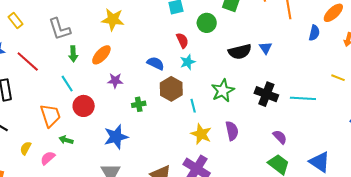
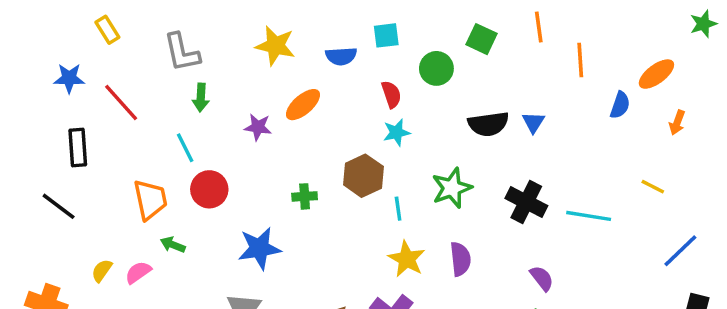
orange ellipse: (101, 55) -> (303, 105), moved
blue semicircle: (156, 63) -> (341, 56), moved, turned 144
purple star: (115, 81) -> (258, 127), moved
yellow semicircle: (26, 148) -> (102, 271), moved

